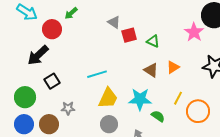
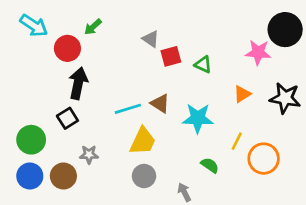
pink star: (194, 32) -> (258, 52), turned -30
black arrow: (38, 55) -> (78, 83), moved, turned 145
orange triangle: (173, 67) -> (242, 94), moved
brown triangle: (151, 70) -> (160, 103), moved
cyan star: (140, 99) -> (198, 118), moved

